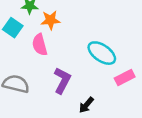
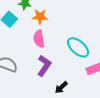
pink semicircle: (40, 45) -> (39, 39), moved

